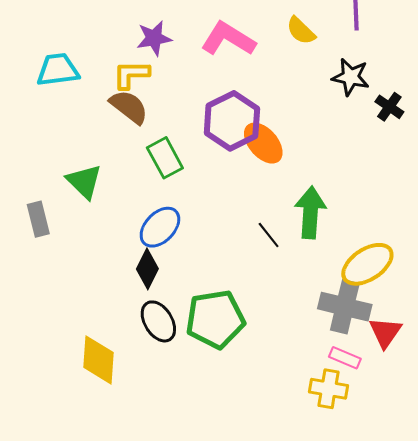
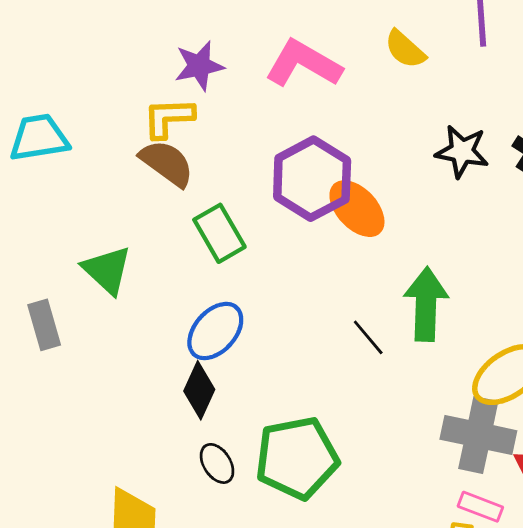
cyan trapezoid: (58, 70) -> (39, 138), moved
black star: (351, 77) -> (462, 151), moved
black ellipse: (158, 321) -> (217, 463), size x0.7

